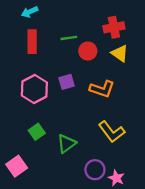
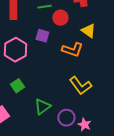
yellow triangle: (120, 53) -> (88, 31), moved
purple square: (66, 82) -> (42, 36), moved, turned 32
green triangle: (66, 144) -> (42, 107), moved

